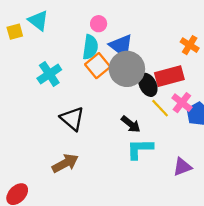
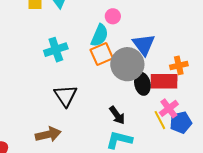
orange cross: (190, 45) -> (179, 65), moved, turned 30
blue triangle: (121, 46) -> (144, 45), moved
yellow line: (160, 108) -> (160, 120), moved

